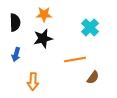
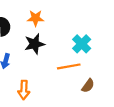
cyan cross: (90, 27) -> (82, 44), moved

